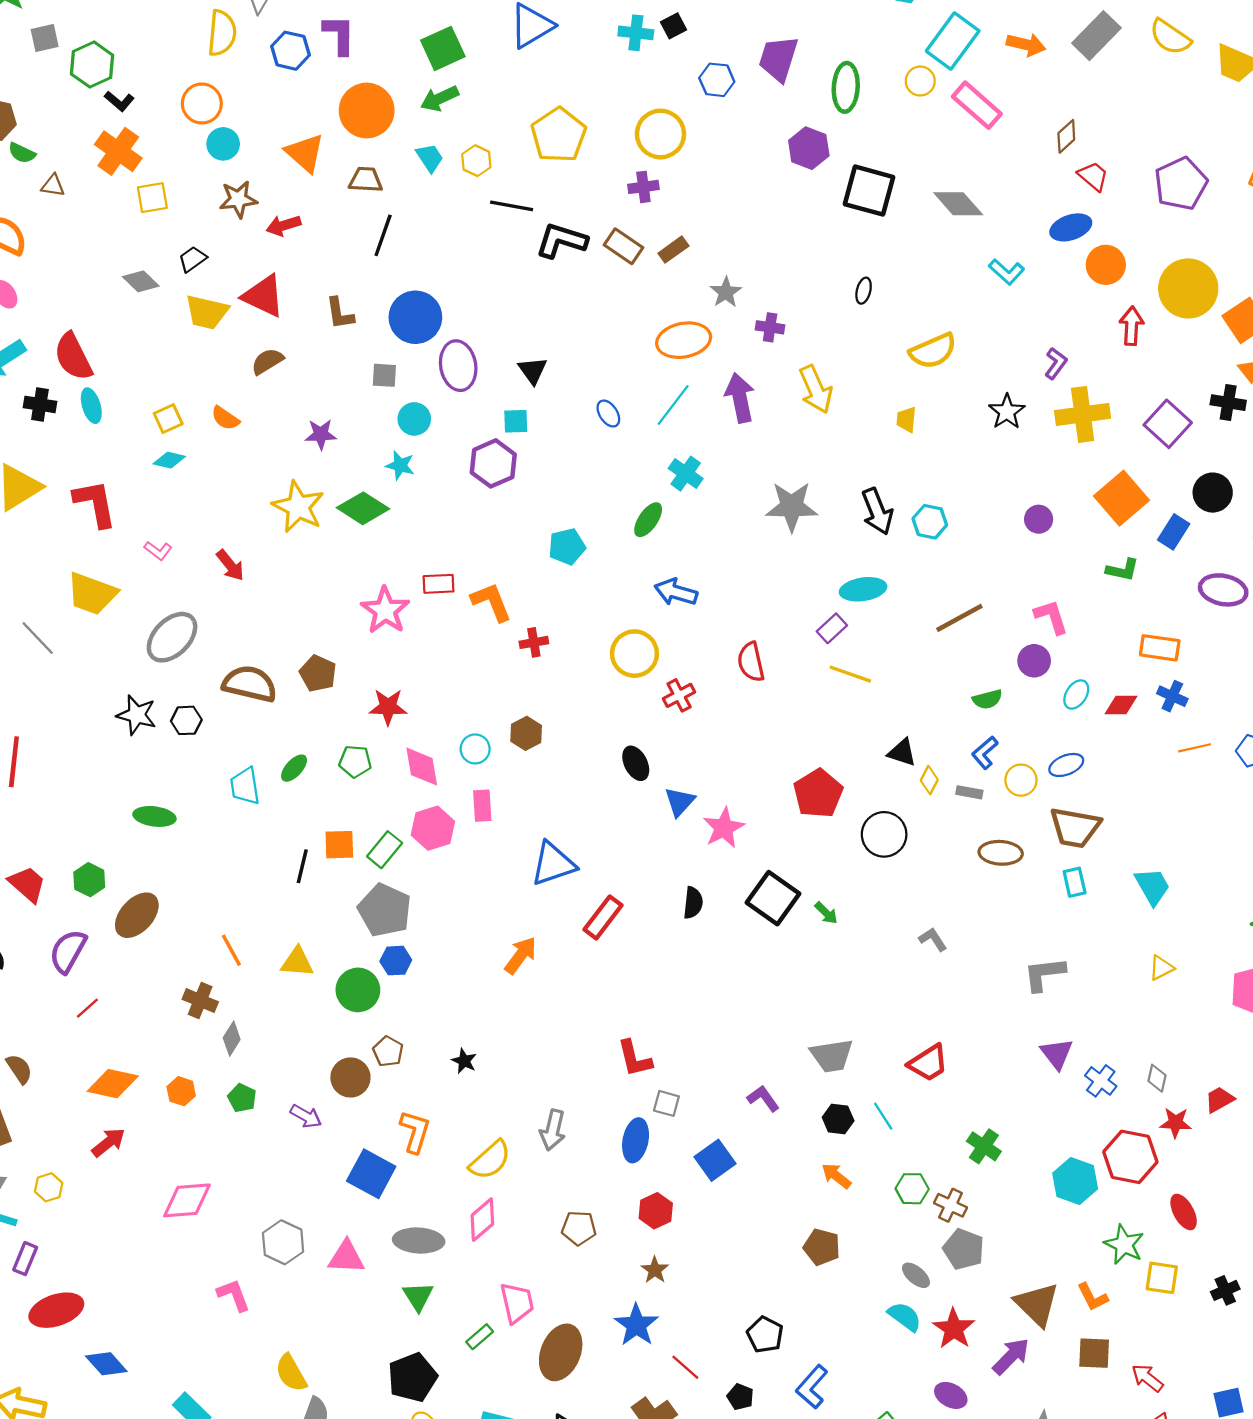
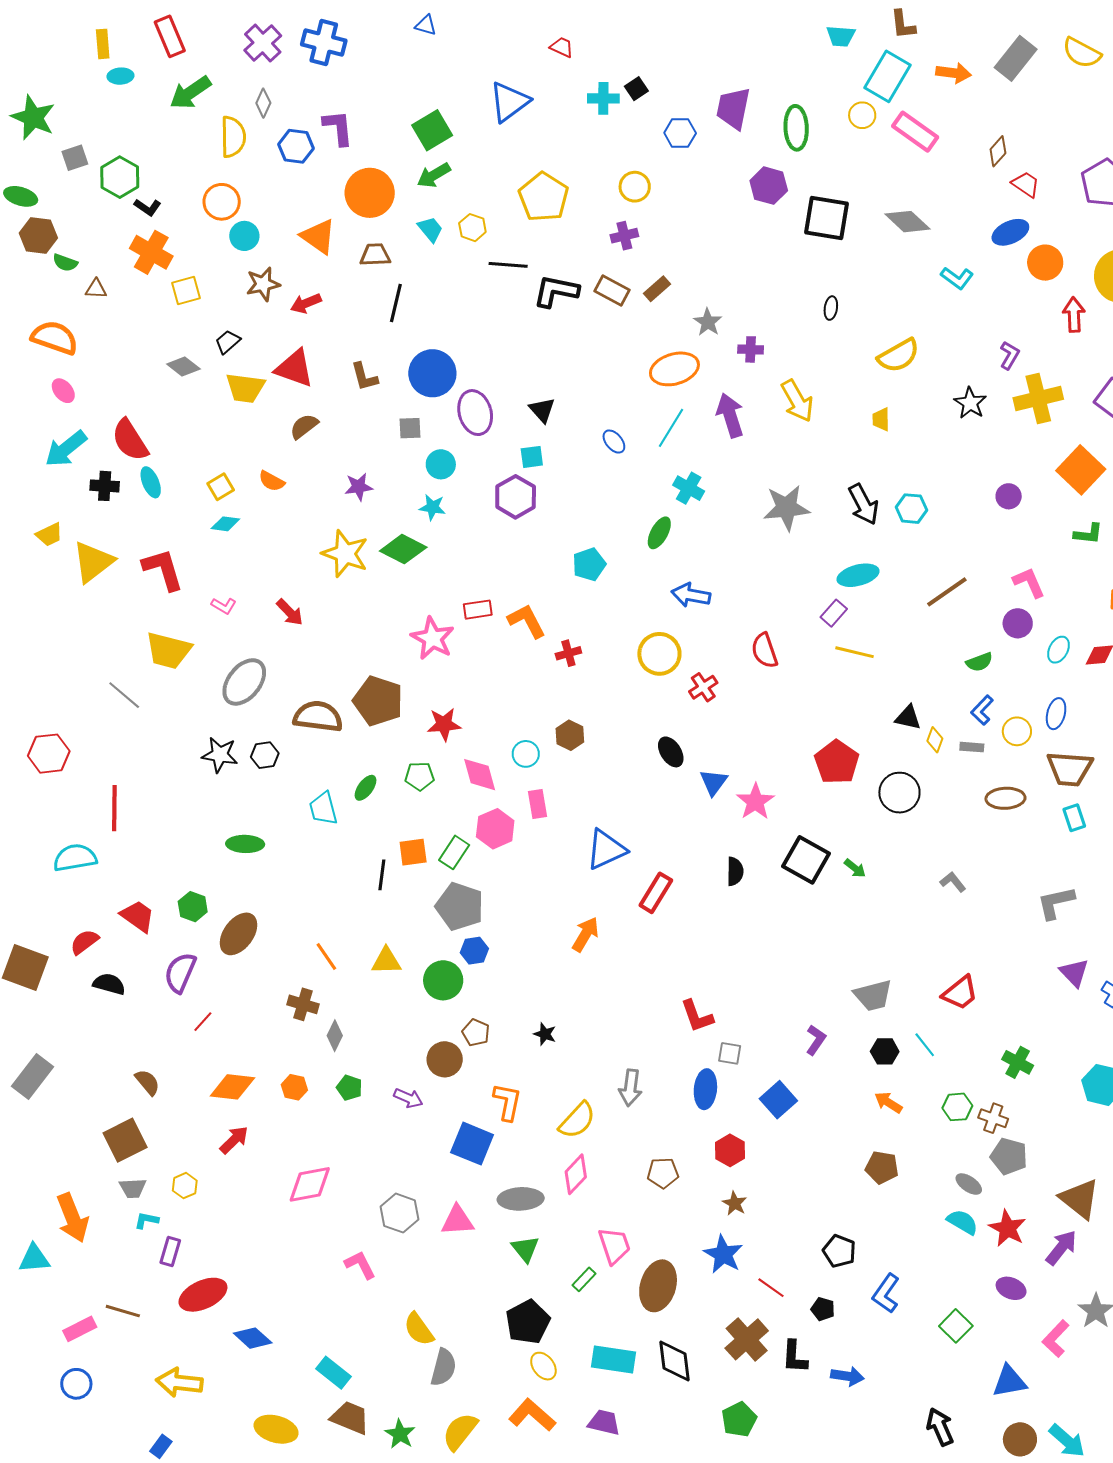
yellow circle: (660, 134) -> (635, 187), size x0.7
brown pentagon: (318, 673) -> (378, 701), size x1.5
blue ellipse: (1066, 765) -> (1056, 714), turned -48
purple L-shape: (763, 1098) -> (816, 1040), turned 76

